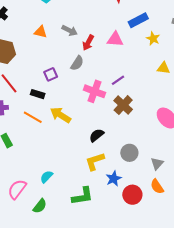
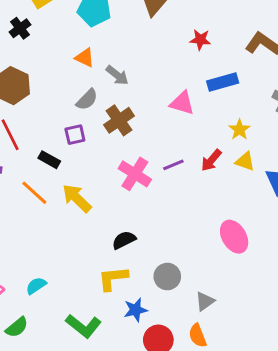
orange triangle: (41, 32) -> (85, 58), moved
yellow star: (153, 39) -> (239, 129), moved
red arrow: (88, 43) -> (211, 160), moved
gray semicircle: (77, 63) -> (87, 100), moved
brown cross: (123, 105) -> (119, 120), moved
green L-shape: (82, 196) -> (83, 326), turned 35

